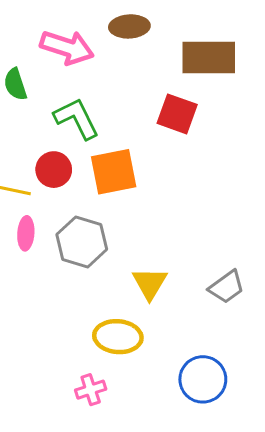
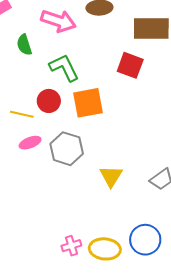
pink ellipse: (26, 233) -> (30, 143), turned 65
yellow ellipse: (118, 337) -> (105, 249), moved

